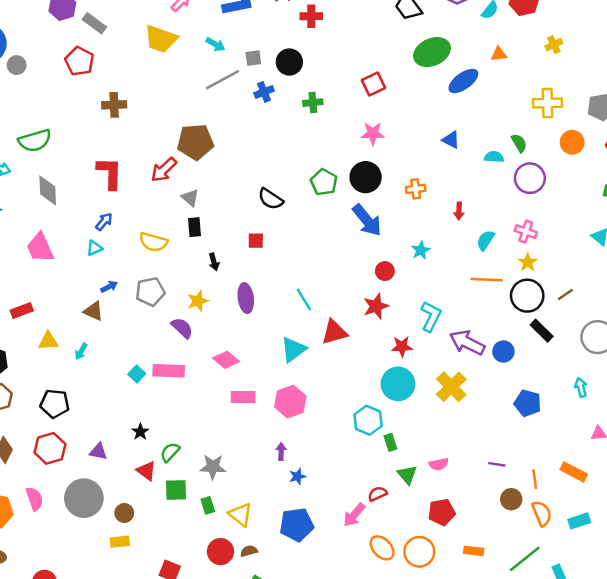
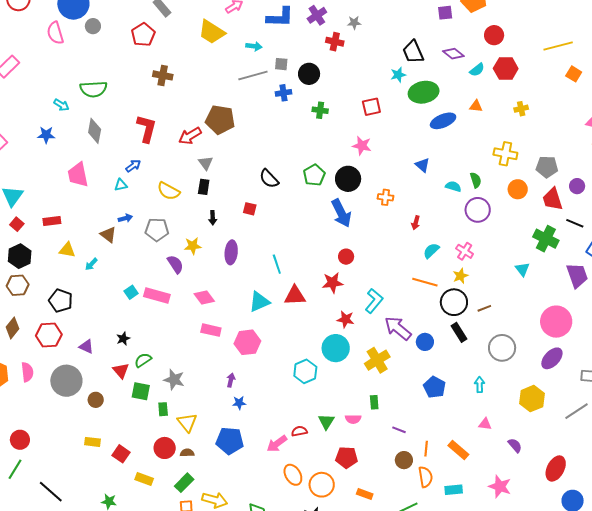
cyan arrow: (215, 44) -> (254, 46), turned -35
cyan star: (421, 250) -> (398, 75), moved
green rectangle: (390, 442) -> (374, 402), moved
yellow rectangle: (120, 542) -> (93, 442), moved

